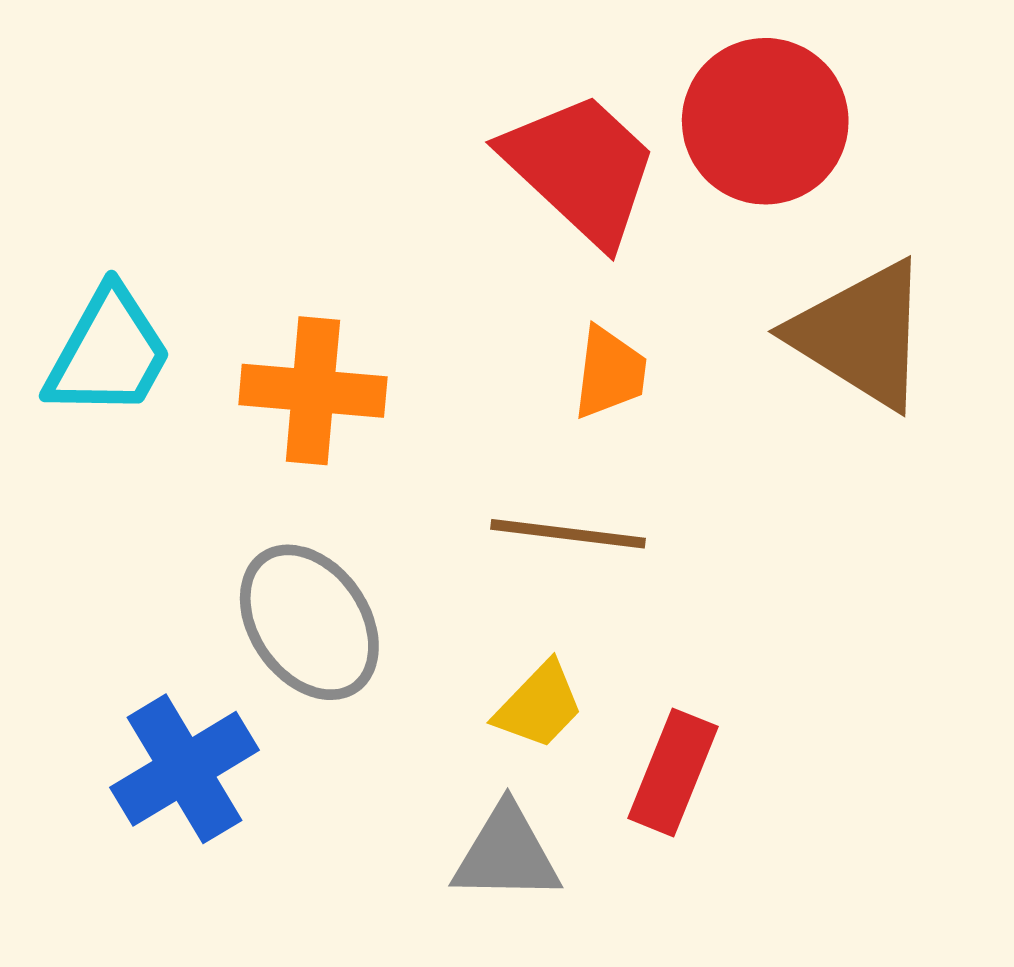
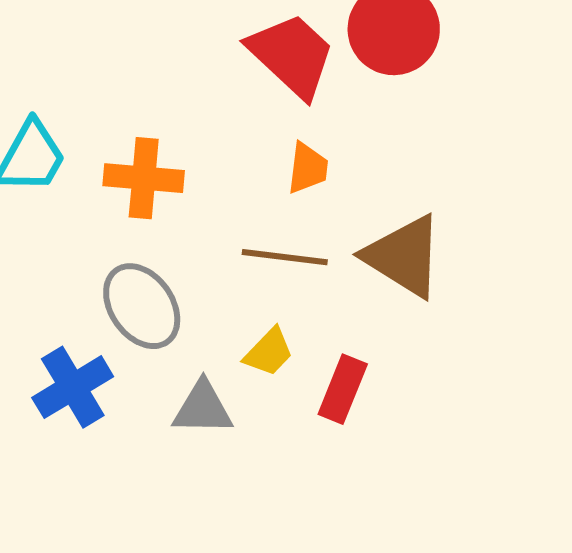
brown triangle: (861, 335) -> (404, 256), moved
gray triangle: (507, 854) -> (203, 408), moved

